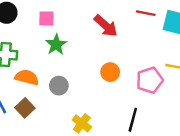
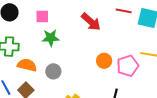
green star: (56, 45) -> (51, 38), turned 30
orange circle: (110, 72) -> (104, 61), moved

